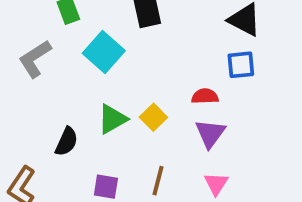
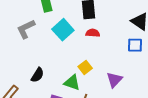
red semicircle: (205, 96) -> (93, 33), moved
green triangle: (112, 119) -> (72, 83), moved, turned 42

